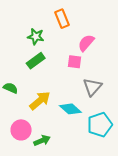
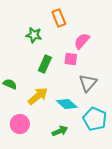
green rectangle: (36, 61) -> (45, 64), moved, turned -30
cyan pentagon: (100, 125) -> (95, 119), turned -30
green arrow: (42, 140) -> (60, 131), moved

